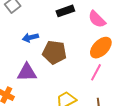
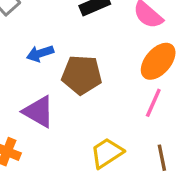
purple triangle: (27, 72) -> (39, 112), turned 35

